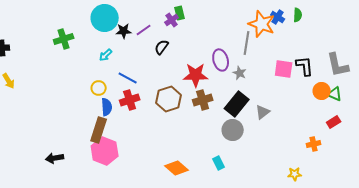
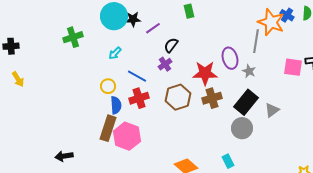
purple cross: (172, 20) -> (165, 64), moved
black star: (124, 31) -> (133, 19), moved
pink hexagon: (105, 151) -> (127, 136), moved

